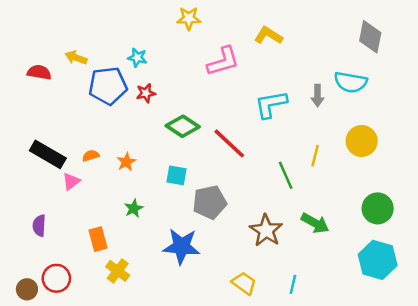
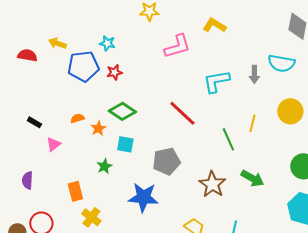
green diamond: (183, 126) -> (122, 111), moved
black rectangle: (48, 154) -> (34, 122), size x0.5
orange semicircle: (91, 156) -> (77, 118), moved
cyan square: (177, 175) -> (125, 144), moved

